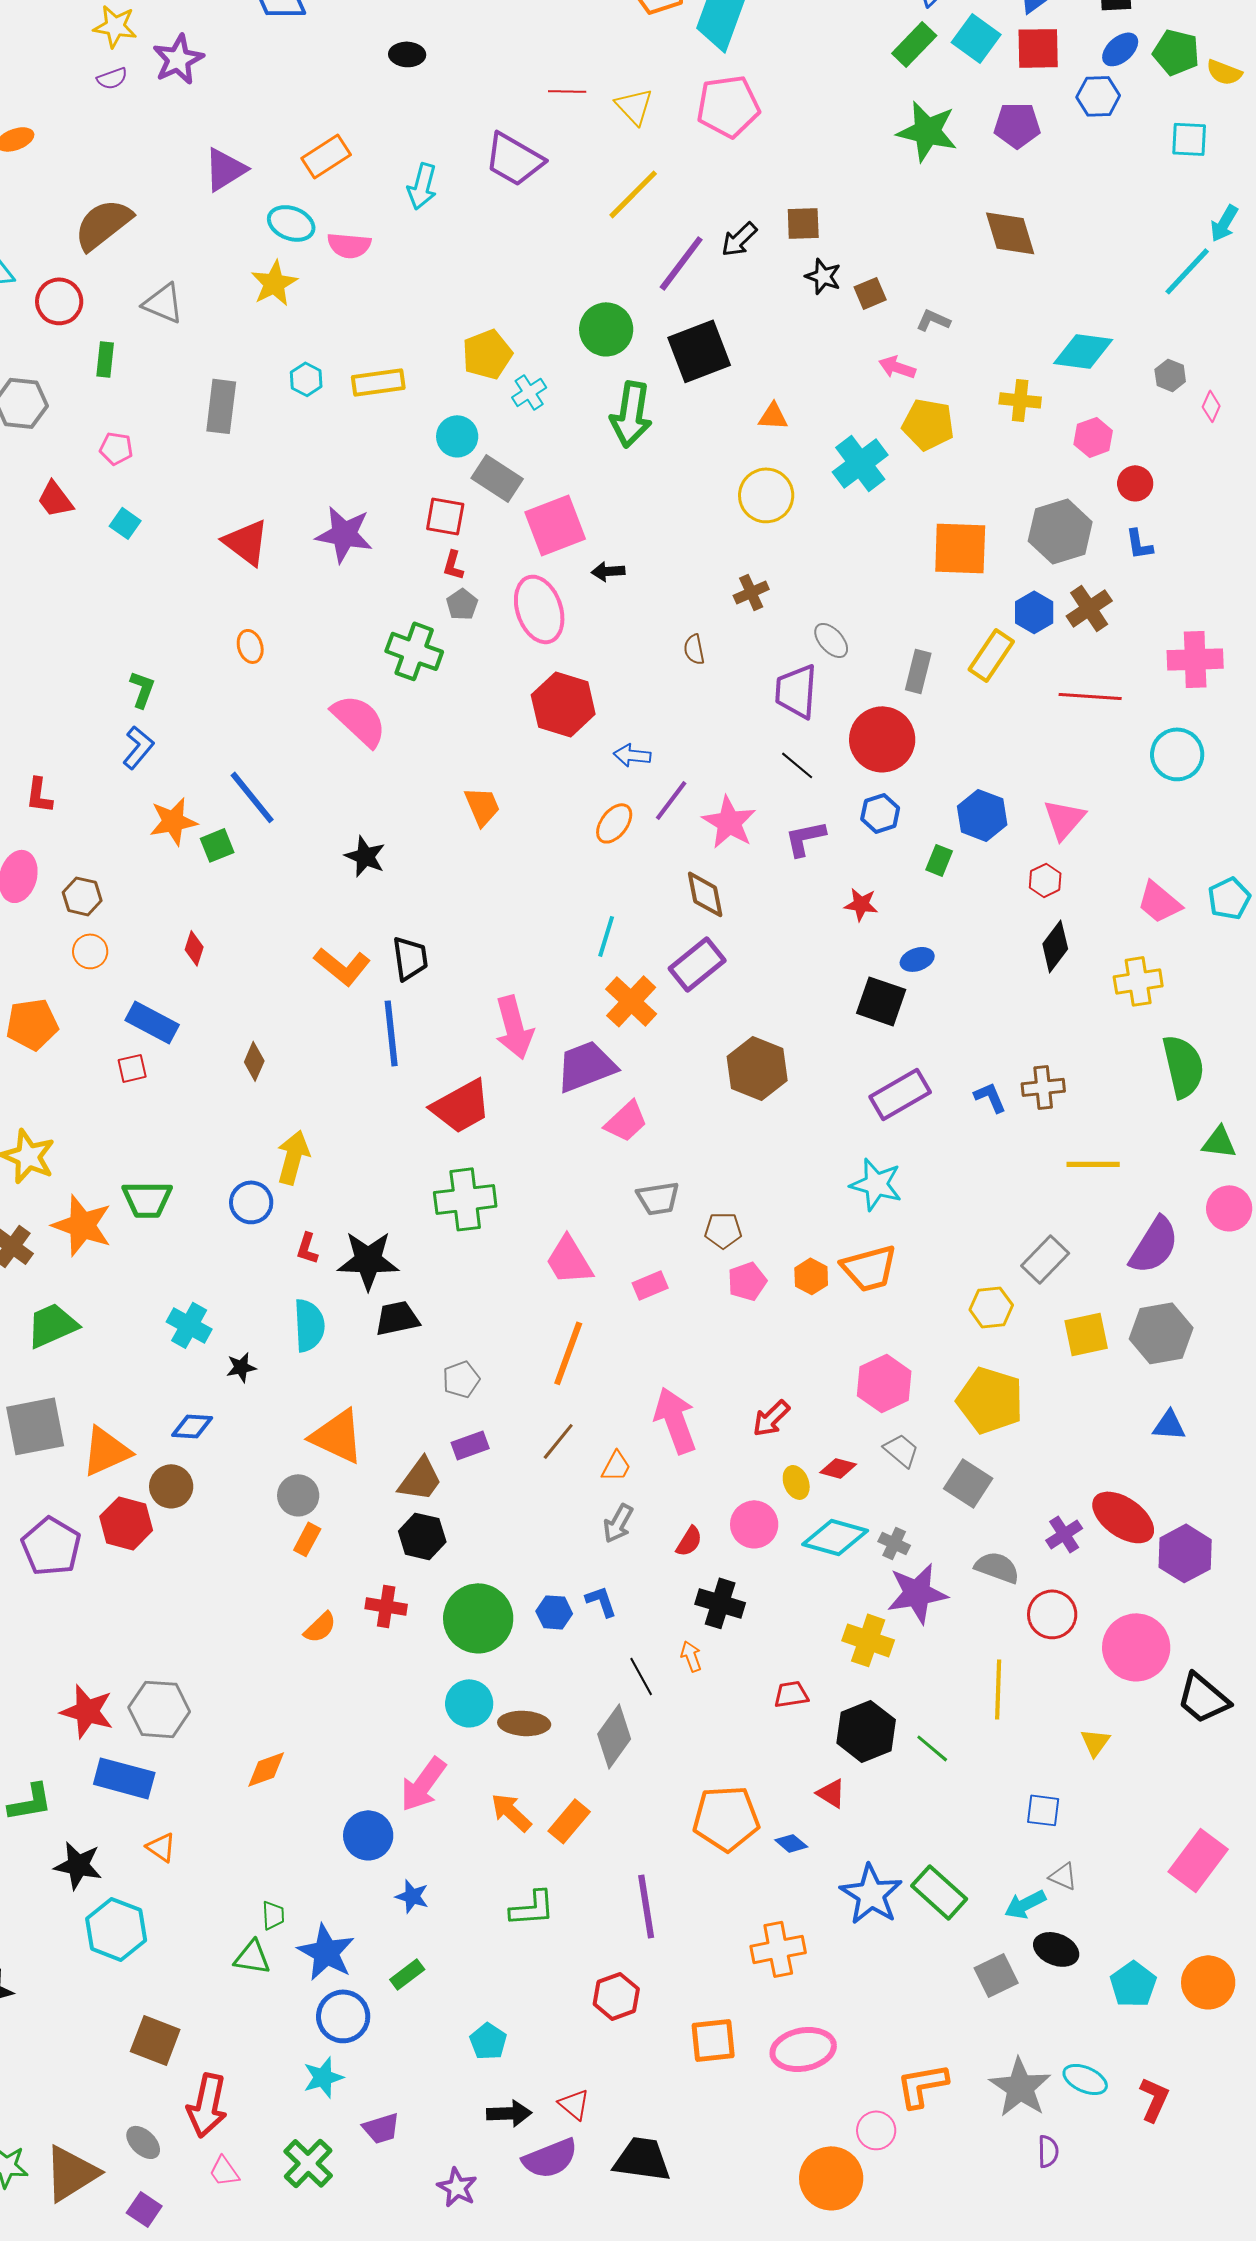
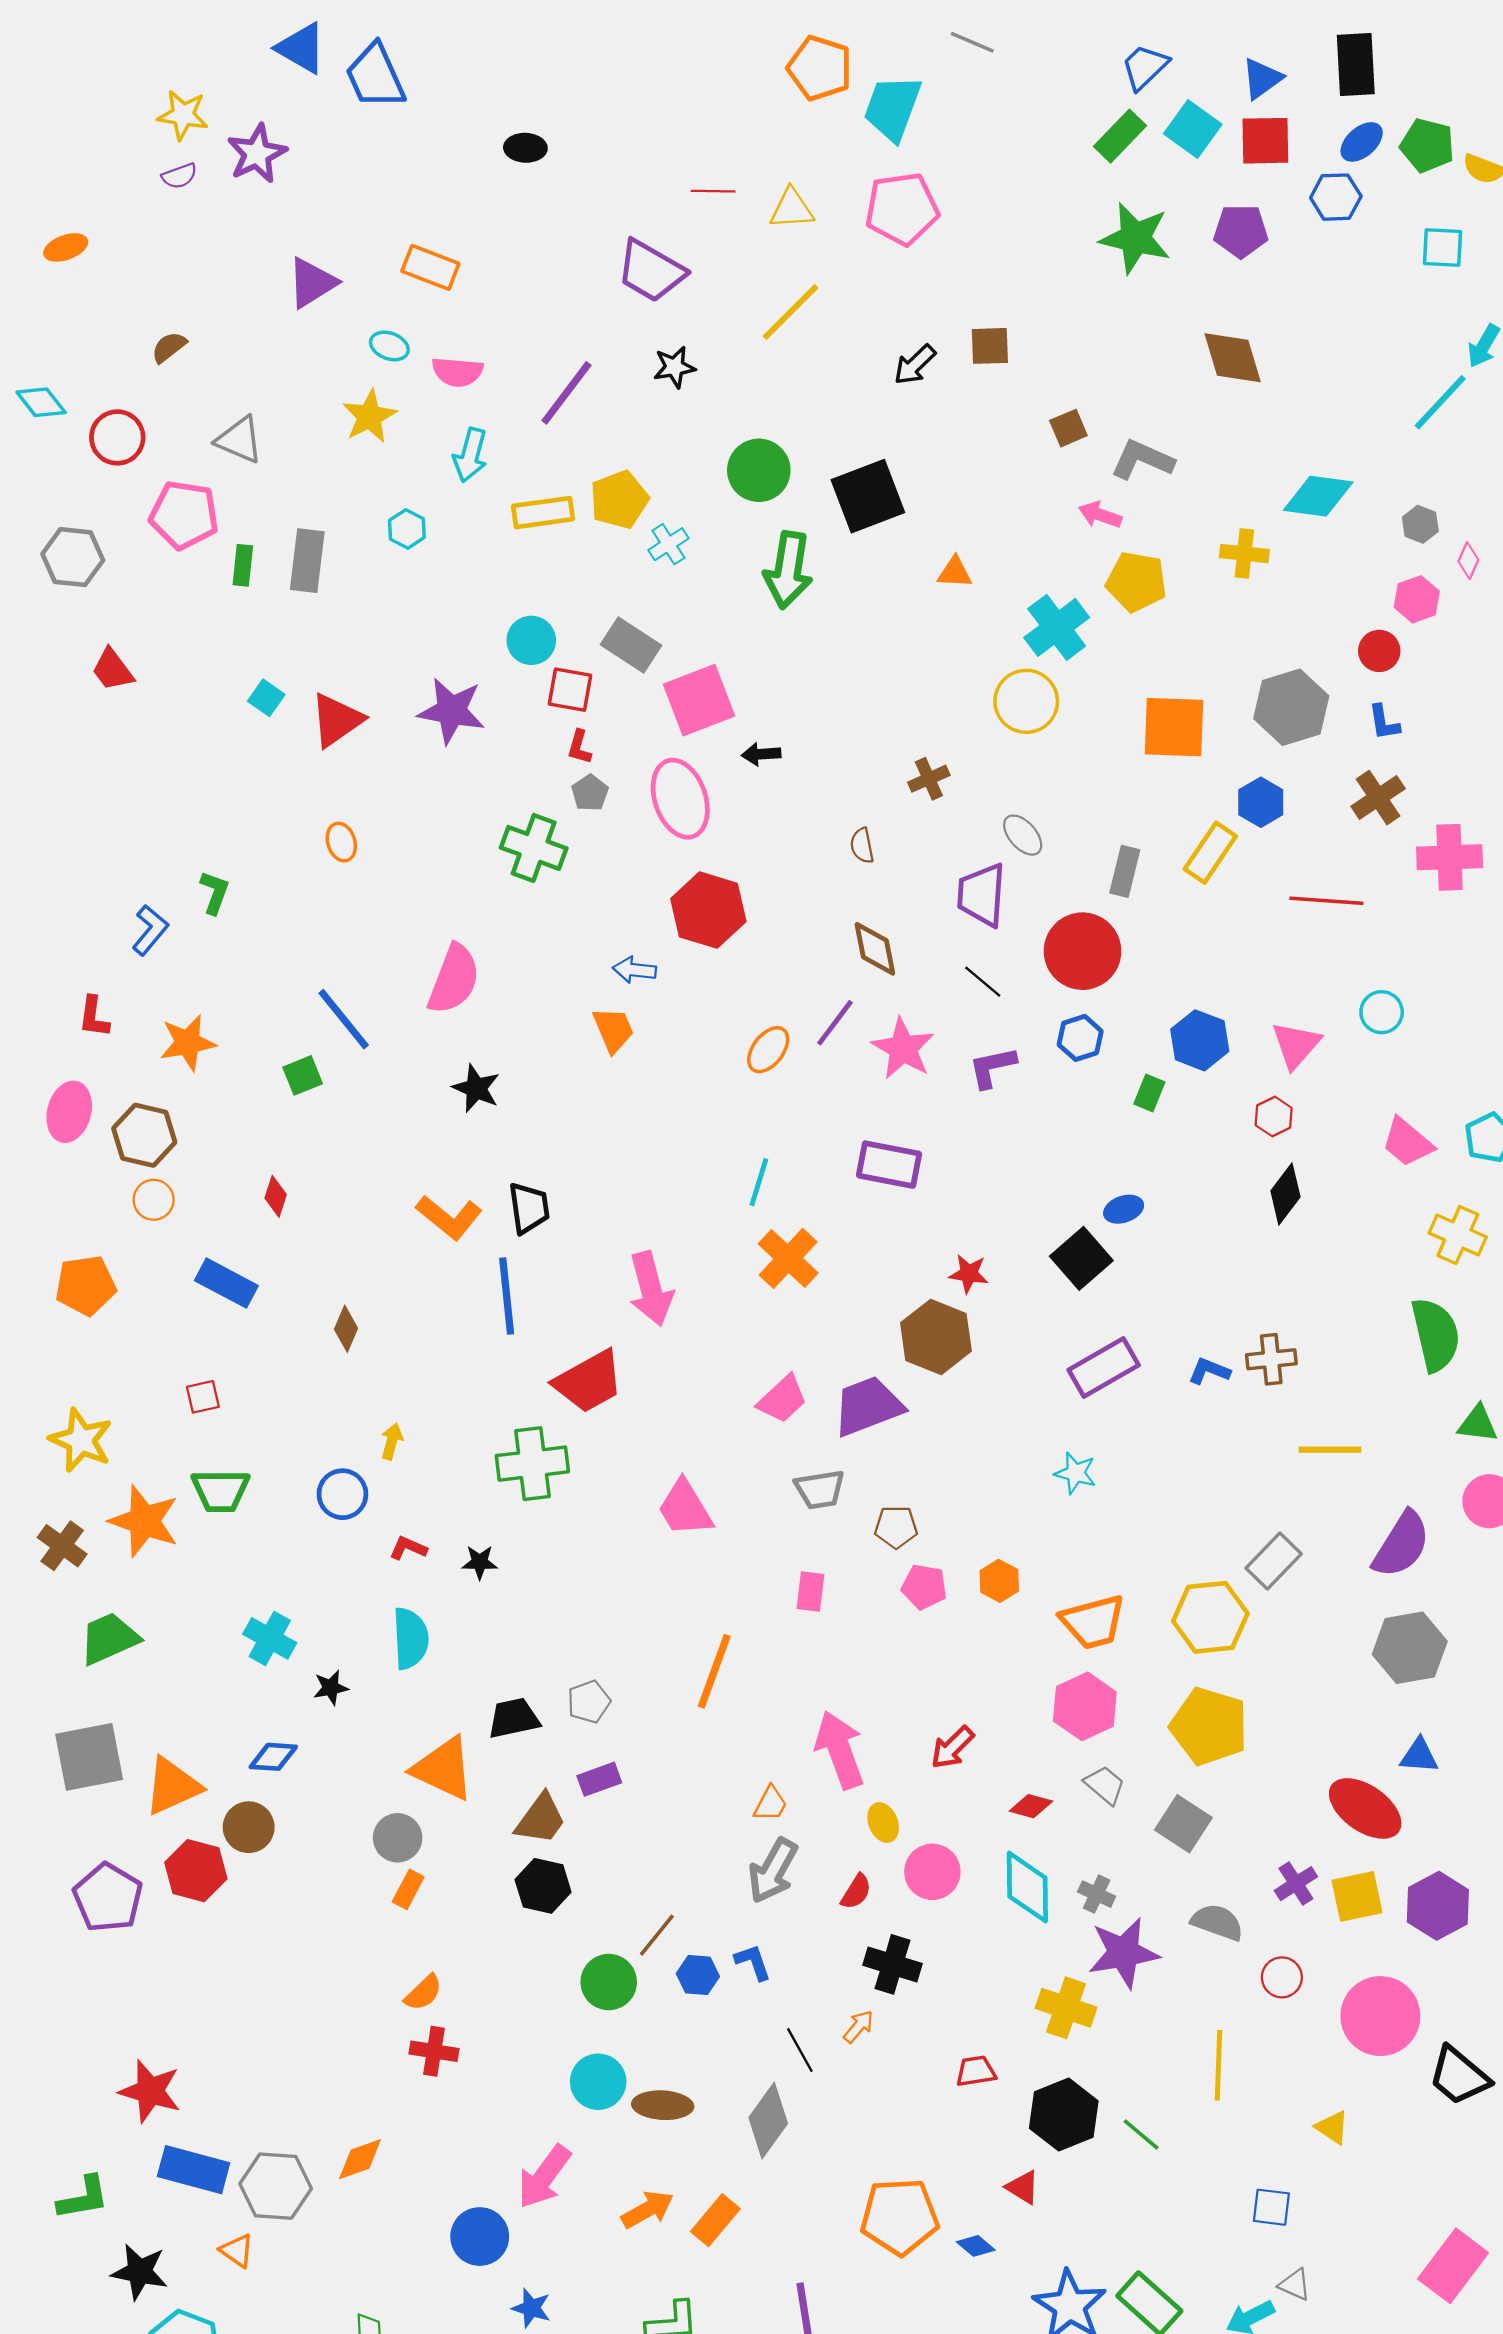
yellow triangle: (634, 106) -> (792, 209), turned -51
orange rectangle: (326, 156) -> (430, 267), turned 54
cyan arrow: (422, 186) -> (470, 455), moved
cyan ellipse: (291, 223) -> (389, 346), size x0.7
brown semicircle: (103, 224) -> (169, 347), size x0.5
purple line: (681, 263) -> (566, 393), moved
black star: (823, 276) -> (674, 367), moved, turned -30
gray L-shape: (933, 320) -> (1142, 460), size x1.6
green rectangle: (105, 359) -> (243, 565), moved
yellow rectangle: (378, 382) -> (543, 513), moved
cyan circle: (457, 436) -> (531, 640), moved
pink hexagon: (1093, 437) -> (1417, 599), moved
pink pentagon: (116, 448) -> (184, 515), moved, size x1.8
yellow circle: (766, 495) -> (1026, 701), moved
cyan square: (125, 523) -> (266, 698), moved
red triangle: (246, 542) -> (337, 720), turned 48
brown cross: (1089, 608) -> (1378, 798), moved
pink semicircle: (359, 720) -> (454, 979), moved, turned 68
blue L-shape: (138, 747) -> (150, 930), moved
cyan circle: (1177, 754) -> (1382, 1012), moved, size x0.7
blue arrow: (632, 755) -> (634, 970), moved
orange star: (173, 821) -> (188, 1043), moved
brown diamond: (705, 894) -> (875, 949), moved
brown hexagon: (82, 896) -> (144, 1135), size x1.4
red star: (861, 904) -> (969, 1274), moved
purple rectangle: (697, 964) -> (889, 1165), moved, turned 50
yellow cross: (1138, 981) -> (1458, 1235), moved, turned 33
black square: (881, 1001) -> (1081, 1258), turned 30
purple trapezoid: (586, 1066) -> (868, 1406), moved
red square: (132, 1068) -> (203, 1397), moved
blue L-shape: (990, 1097) -> (1209, 1371), turned -45
yellow arrow: (293, 1157) -> (392, 1441), size x0.6
cyan star: (876, 1184) -> (1075, 1473), size x0.7
green cross: (465, 1199) -> (532, 1464), moved
red L-shape: (307, 1248) -> (408, 1548), turned 96
black star: (368, 1260) -> (480, 1562), size x0.5
pink trapezoid: (569, 1260) -> (685, 1508), moved
orange trapezoid: (869, 1268) -> (1093, 1622), moved
pink pentagon: (747, 1281) -> (924, 1587), turned 30
pink rectangle: (650, 1285) -> (810, 1591), turned -60
yellow hexagon: (991, 1307) -> (1210, 1617), size x1.5
black trapezoid: (397, 1318) -> (514, 1718), moved
yellow square: (1086, 1334) -> (1357, 1896), moved
brown line: (558, 1441) -> (657, 1935), moved
yellow ellipse: (796, 1482) -> (883, 1823), moved
red ellipse: (1123, 1517) -> (1365, 1808), moved
gray arrow: (618, 1523) -> (773, 1871), size x1.4
cyan diamond: (835, 1537) -> (1027, 1887), turned 74
red cross: (386, 1606) -> (434, 2051), moved
red circle: (1052, 1614) -> (1282, 1977), size x0.7
green circle: (478, 1618) -> (609, 1982), size x0.7
orange arrow: (691, 1656) -> (858, 2027), turned 60
gray hexagon: (159, 1709) -> (276, 2186), moved
yellow triangle: (1095, 1742) -> (1332, 2127), turned -32
orange arrow: (511, 1812) -> (647, 2210), turned 108

